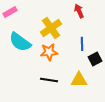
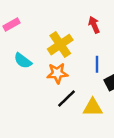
cyan semicircle: (20, 42) -> (23, 61), size x0.7
black line: (49, 80) -> (66, 99), moved, turned -54

